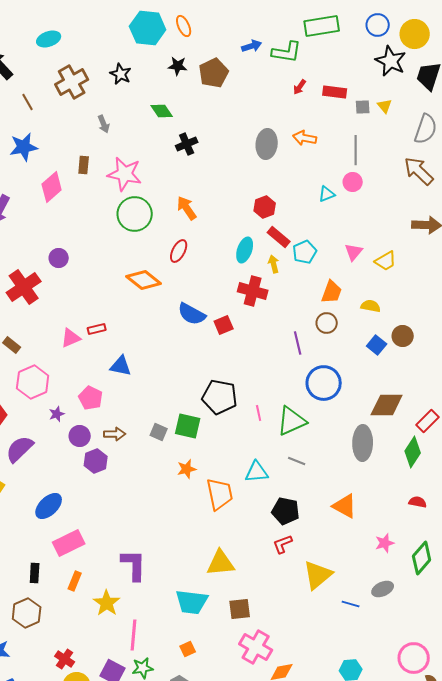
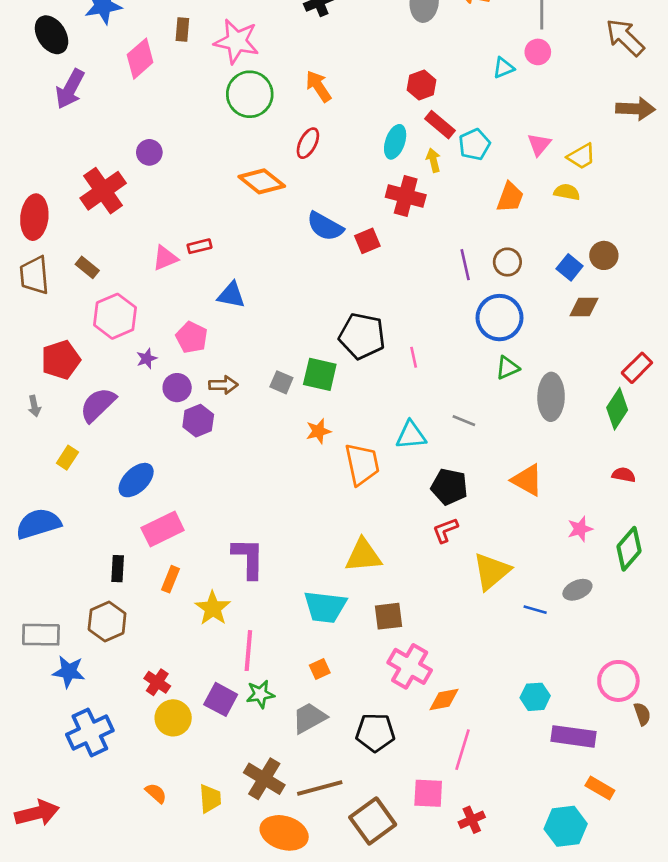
yellow semicircle: (371, 306) -> (567, 192), moved
brown circle: (327, 323) -> (507, 262), moved
brown diamond: (387, 405) -> (584, 307), moved, size x0.7
green triangle: (292, 421) -> (507, 368), moved, size x0.6

